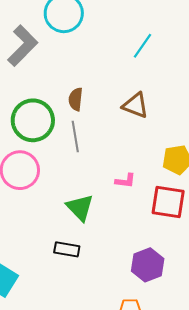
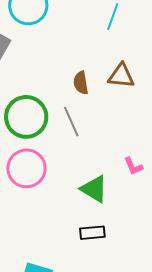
brown semicircle: (76, 99) -> (81, 83), moved
pink L-shape: (125, 181) -> (133, 166), moved, turned 75

